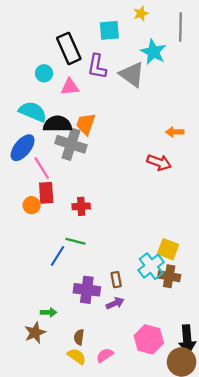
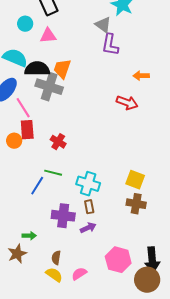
purple L-shape: (97, 67) -> (110, 45), moved
gray triangle: (132, 74) -> (103, 25), size x0.7
red cross: (81, 206) -> (58, 142), turned 35
cyan cross: (151, 266) -> (88, 184), moved, turned -35

